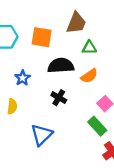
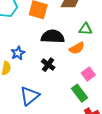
green triangle: (89, 48) -> (86, 29), moved
blue star: (22, 78) -> (18, 53), moved

